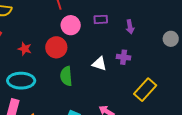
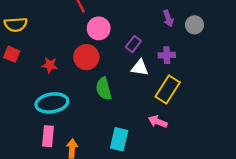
purple rectangle: (101, 19) -> (133, 44), moved, turned -40
gray circle: (171, 39) -> (194, 25), moved
yellow rectangle: (145, 90) -> (168, 89), moved

